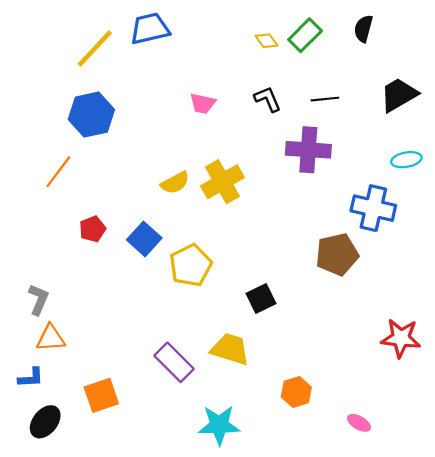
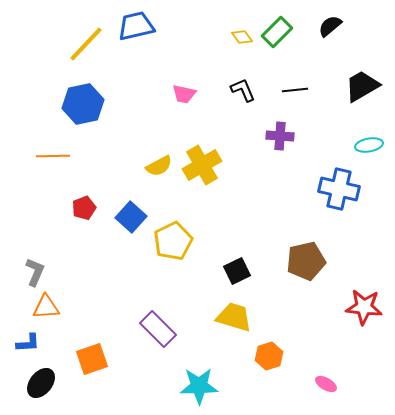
black semicircle: (363, 29) -> (330, 26), turned 35
purple cross: (308, 150) -> (280, 136), size x0.7
orange line: (58, 172) -> (53, 156), turned 52
brown pentagon: (337, 254) -> (306, 261), moved
yellow trapezoid: (230, 349) -> (234, 317), moved

